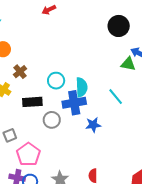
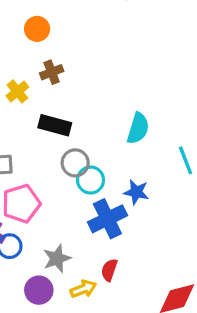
cyan circle: (56, 81) -> (91, 180), moved
blue cross: (74, 103) -> (107, 219), moved, turned -35

